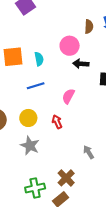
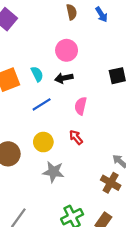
brown semicircle: (89, 27) -> (72, 12), moved
black arrow: (81, 64) -> (64, 78), moved
brown cross: (66, 178) -> (111, 183), moved

